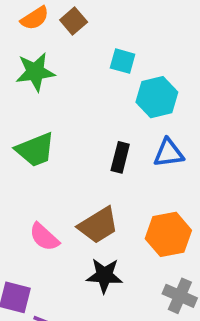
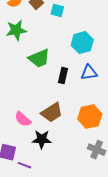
cyan square: (123, 61) -> (57, 10), moved
green trapezoid: (35, 150) -> (39, 58), moved
black star: (104, 275) -> (42, 139), moved

